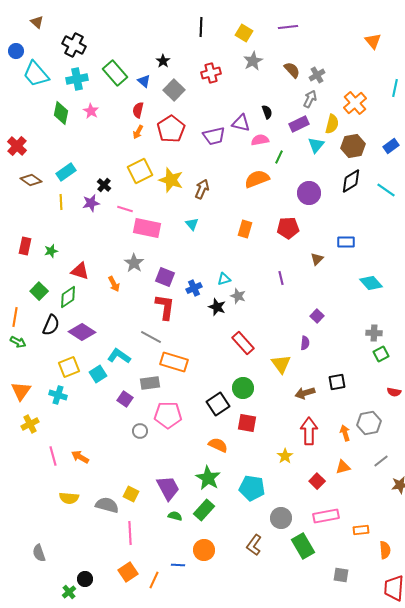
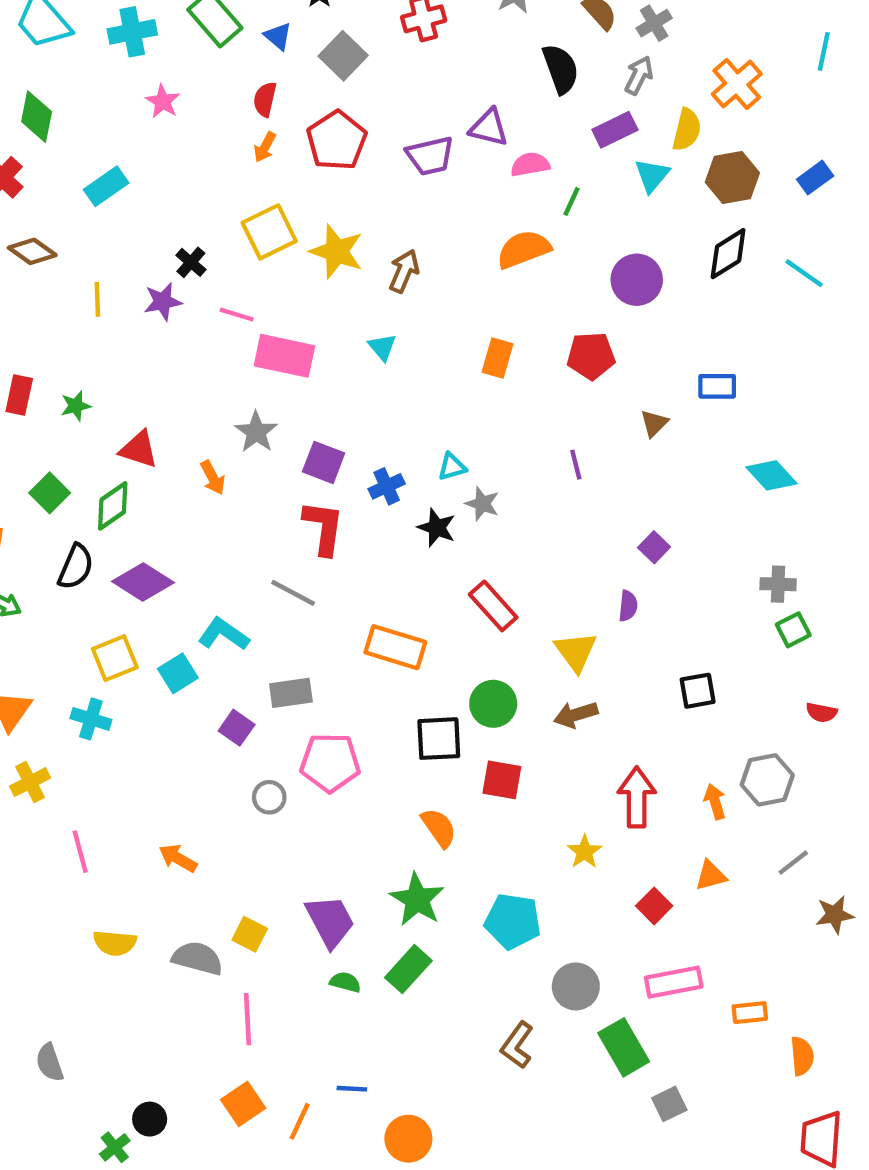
black semicircle: (267, 112) -> (561, 69), moved, size x1.6
green diamond: (61, 113) -> (37, 117), moved
cyan rectangle: (66, 172) -> (106, 186), moved
orange rectangle: (174, 362) -> (395, 647), moved
brown arrow: (305, 393) -> (576, 715), moved
black square: (218, 404) -> (439, 739), turned 30
orange semicircle: (218, 445) -> (439, 828), turned 30
orange arrow: (80, 457) -> (178, 858), moved
orange circle: (204, 550) -> (408, 1139), moved
gray square: (341, 575) -> (669, 1104), moved, turned -35

